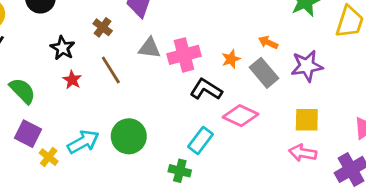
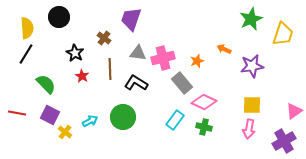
brown line: (111, 70) -> (110, 69), turned 30
gray rectangle: (264, 73) -> (182, 83), moved
black L-shape: (206, 89) -> (136, 83), moved
cyan arrow: (83, 142) -> (90, 121), size x0.7
pink arrow: (303, 153) -> (249, 129), turned -90
green cross: (180, 171) -> (204, 127), moved

